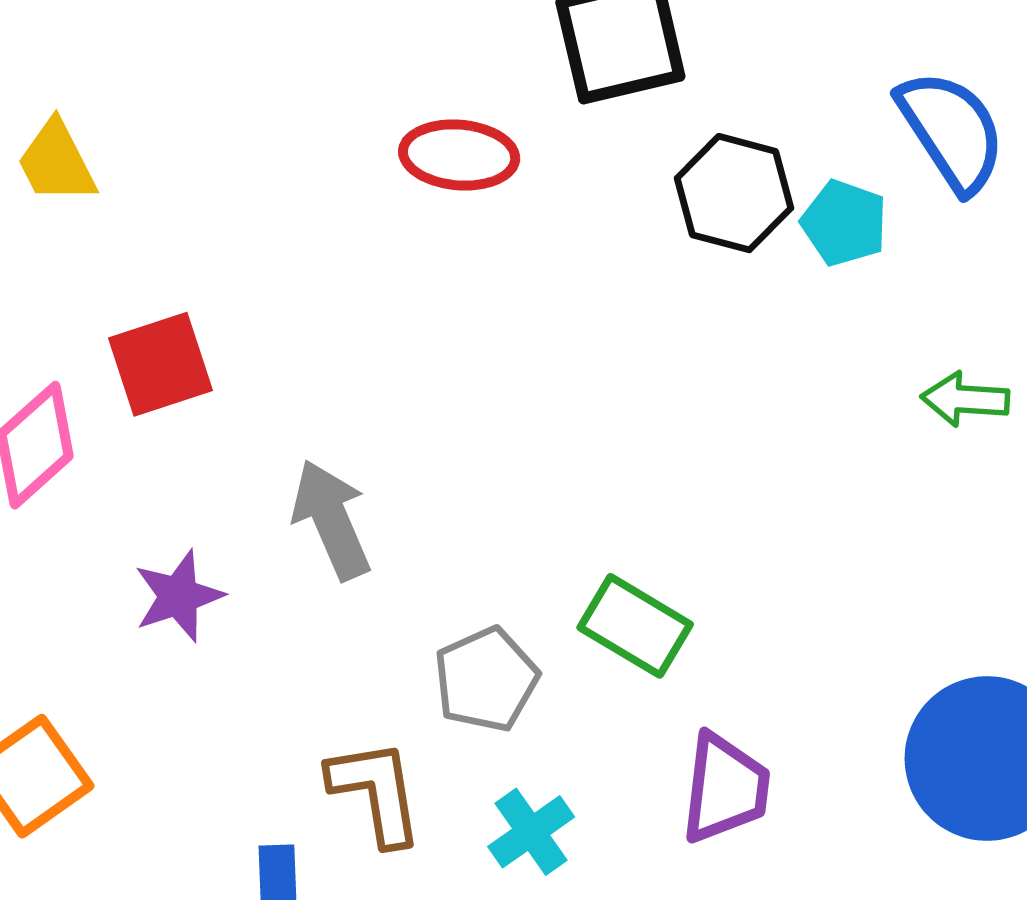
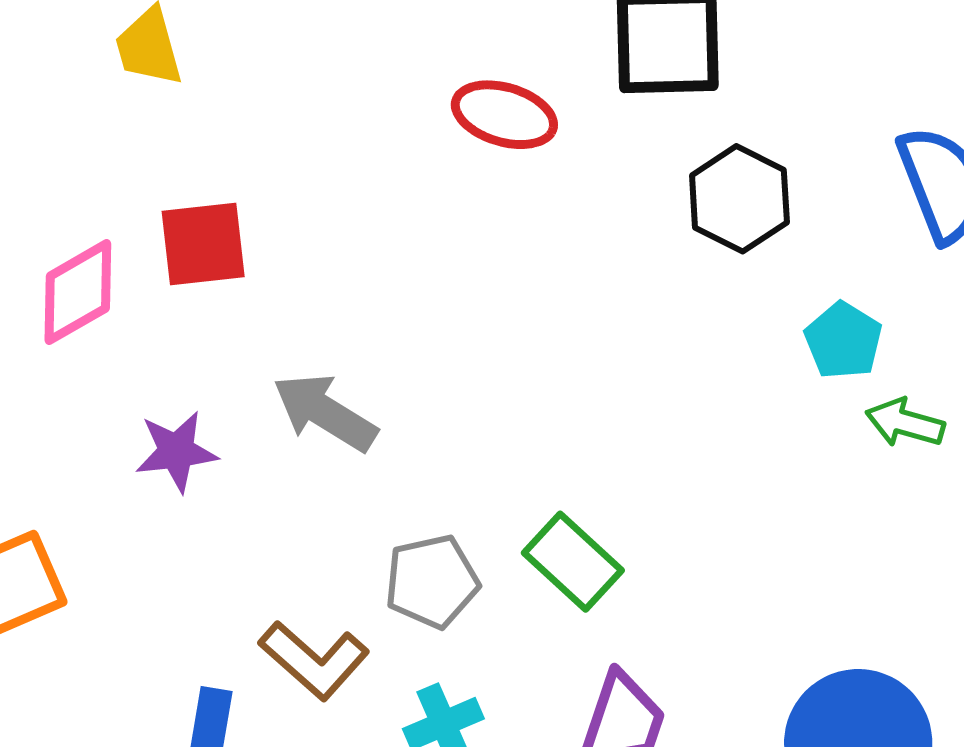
cyan pentagon: (844, 223) -> (843, 341), moved
gray arrow: (331, 520) -> (325, 412), turned -47
brown L-shape: (376, 792) -> (314, 660), turned 129

